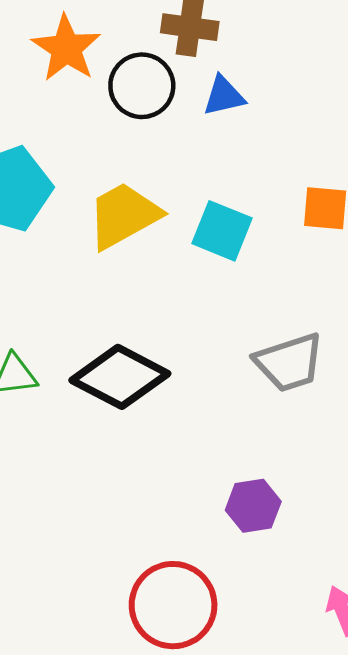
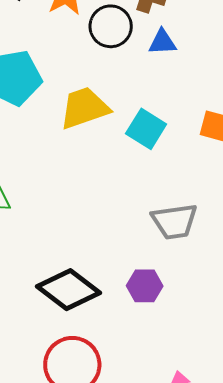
black diamond: (120, 377) -> (68, 290), moved
purple hexagon: (253, 506) -> (145, 286), moved

